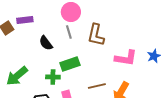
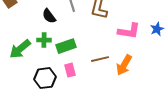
green rectangle: (70, 64) -> (66, 46), moved
green cross: (53, 77) -> (44, 40), moved

